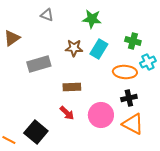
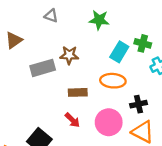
brown star: (74, 48) -> (69, 55), moved
cyan rectangle: (99, 49) -> (119, 52), moved
orange ellipse: (125, 72) -> (113, 81), moved

